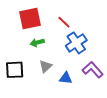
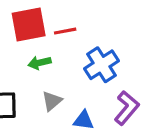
red line: (64, 22) -> (65, 31), moved, turned -56
purple L-shape: (93, 70) -> (127, 108), turned 80

